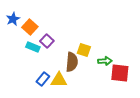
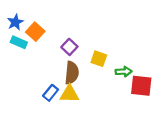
purple square: (47, 41) -> (69, 47), moved
cyan rectangle: (33, 47) -> (19, 42), moved
brown semicircle: (72, 62) -> (72, 73), moved

